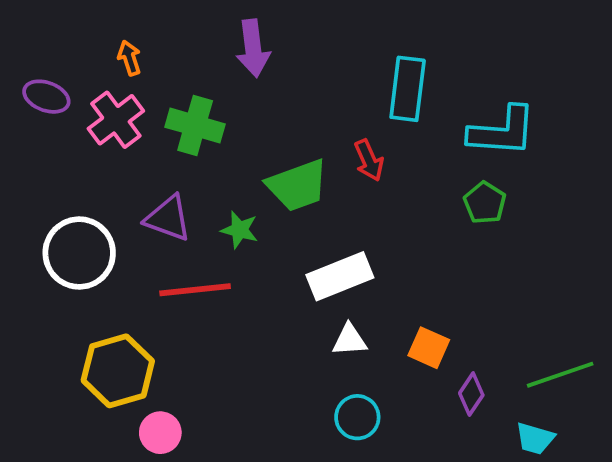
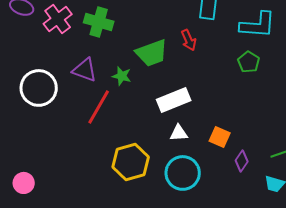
red line: (195, 290) -> (99, 107), turned -54
yellow hexagon: (118, 371) -> (131, 162), moved
cyan circle: (357, 417) -> (183, 173), size x1.5
pink circle: (160, 433) -> (24, 183), moved

